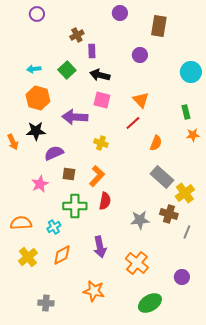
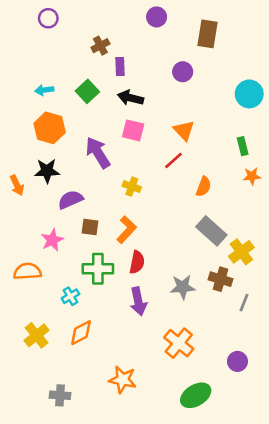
purple arrow: (75, 117) -> (98, 153), turned 55
orange semicircle: (21, 223) -> (27, 271), moved
purple arrow: (100, 247) -> (138, 301), moved

